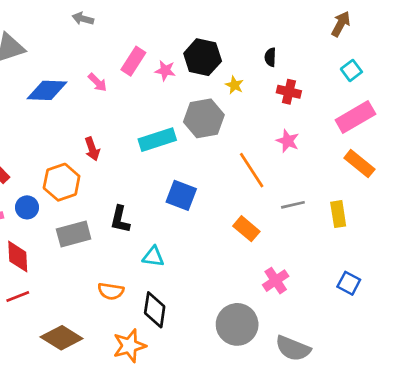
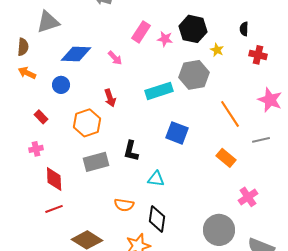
pink arrow: (97, 82) -> (115, 58), moved
pink star: (288, 141) -> (270, 100), moved, size x1.4
blue circle: (27, 207) -> (61, 85), moved

